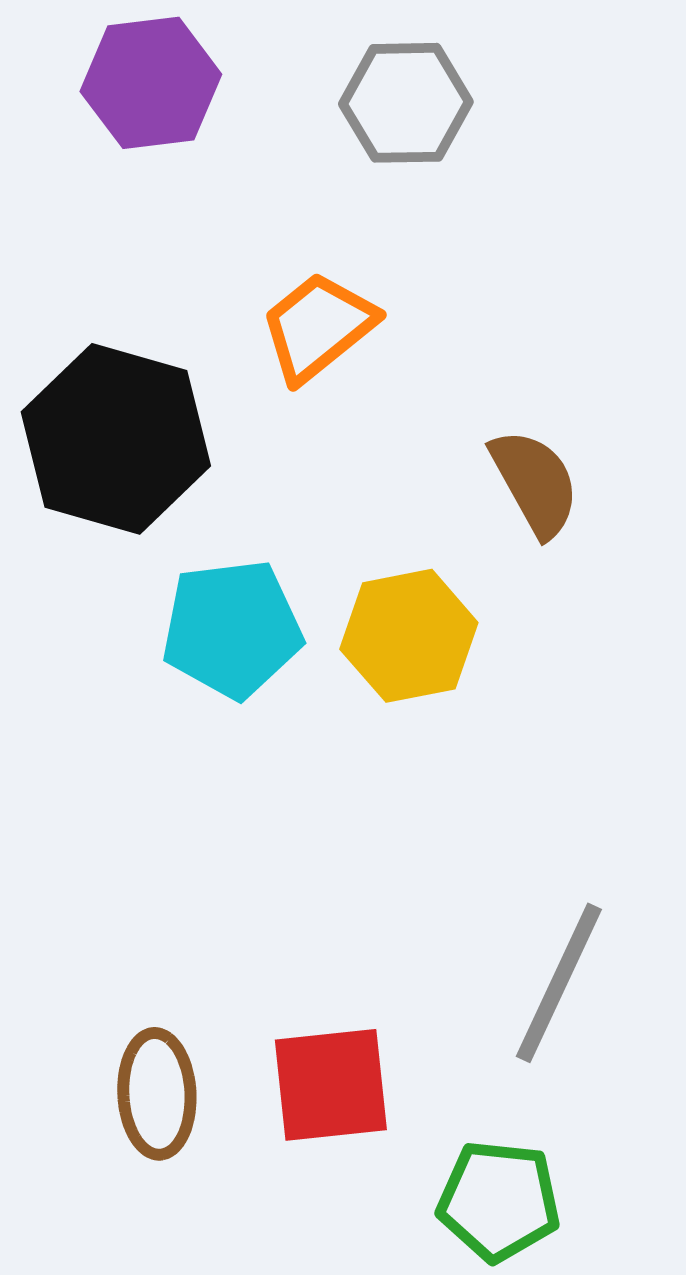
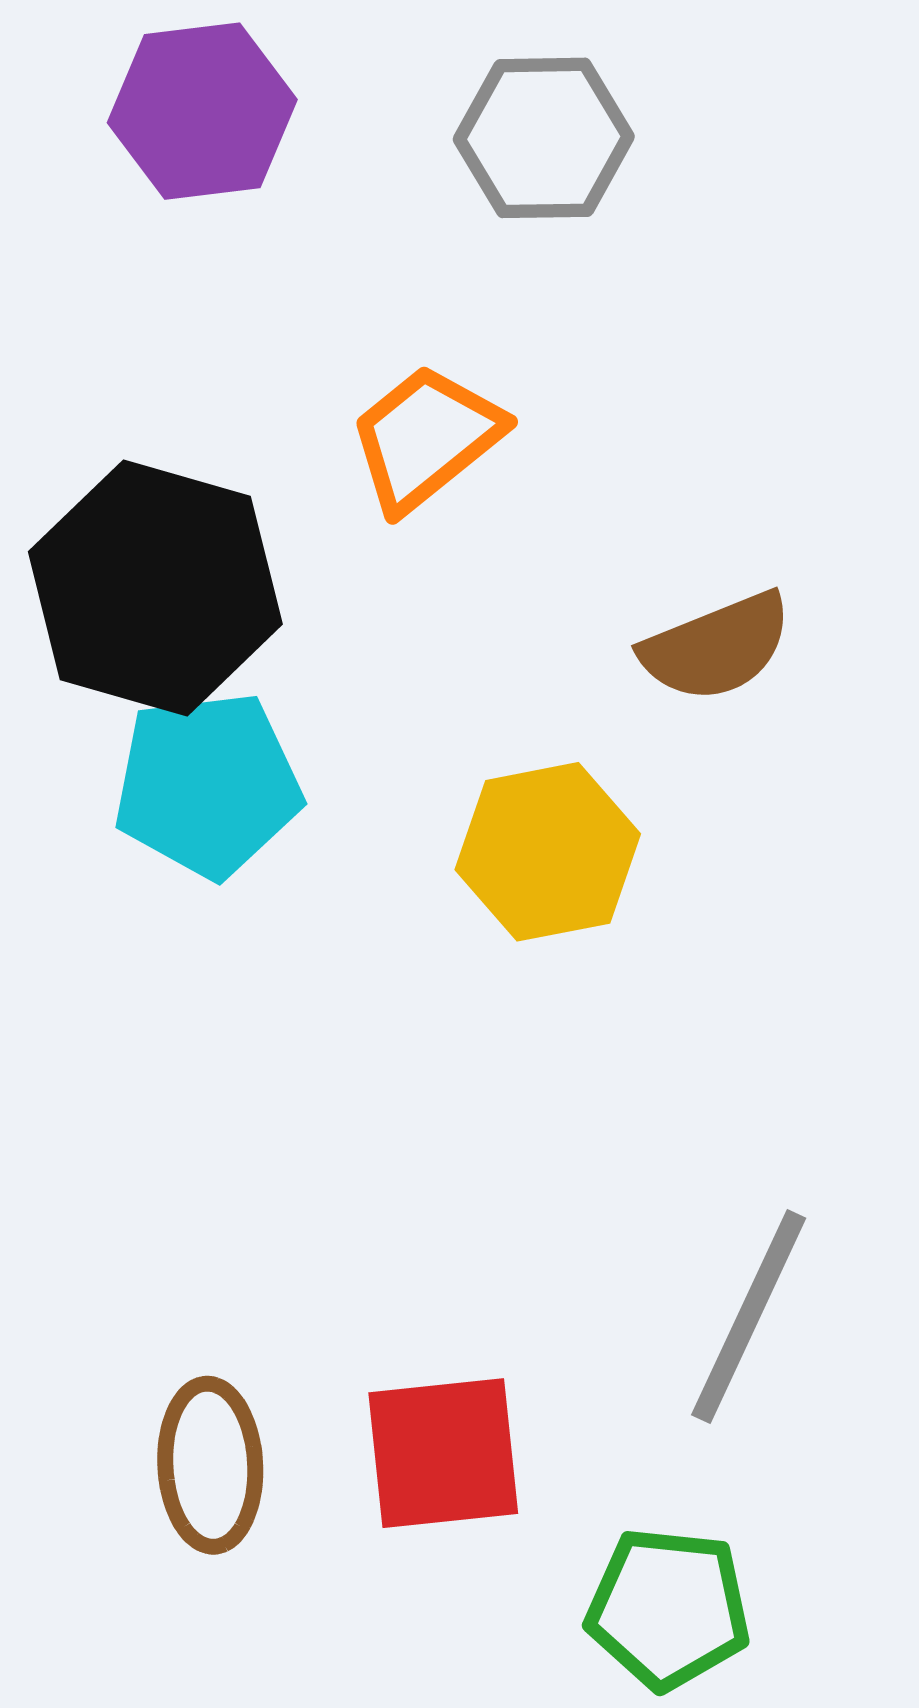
brown semicircle: (535, 483) -> (717, 647), turned 97
cyan pentagon: (232, 629) -> (208, 785), moved

